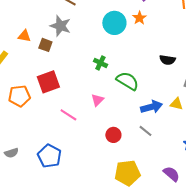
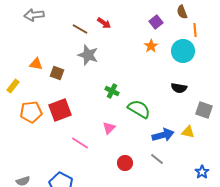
cyan circle: (114, 23) -> (183, 51), moved
gray star: (60, 26) -> (88, 55), moved
orange pentagon: (19, 96) -> (31, 112), moved

